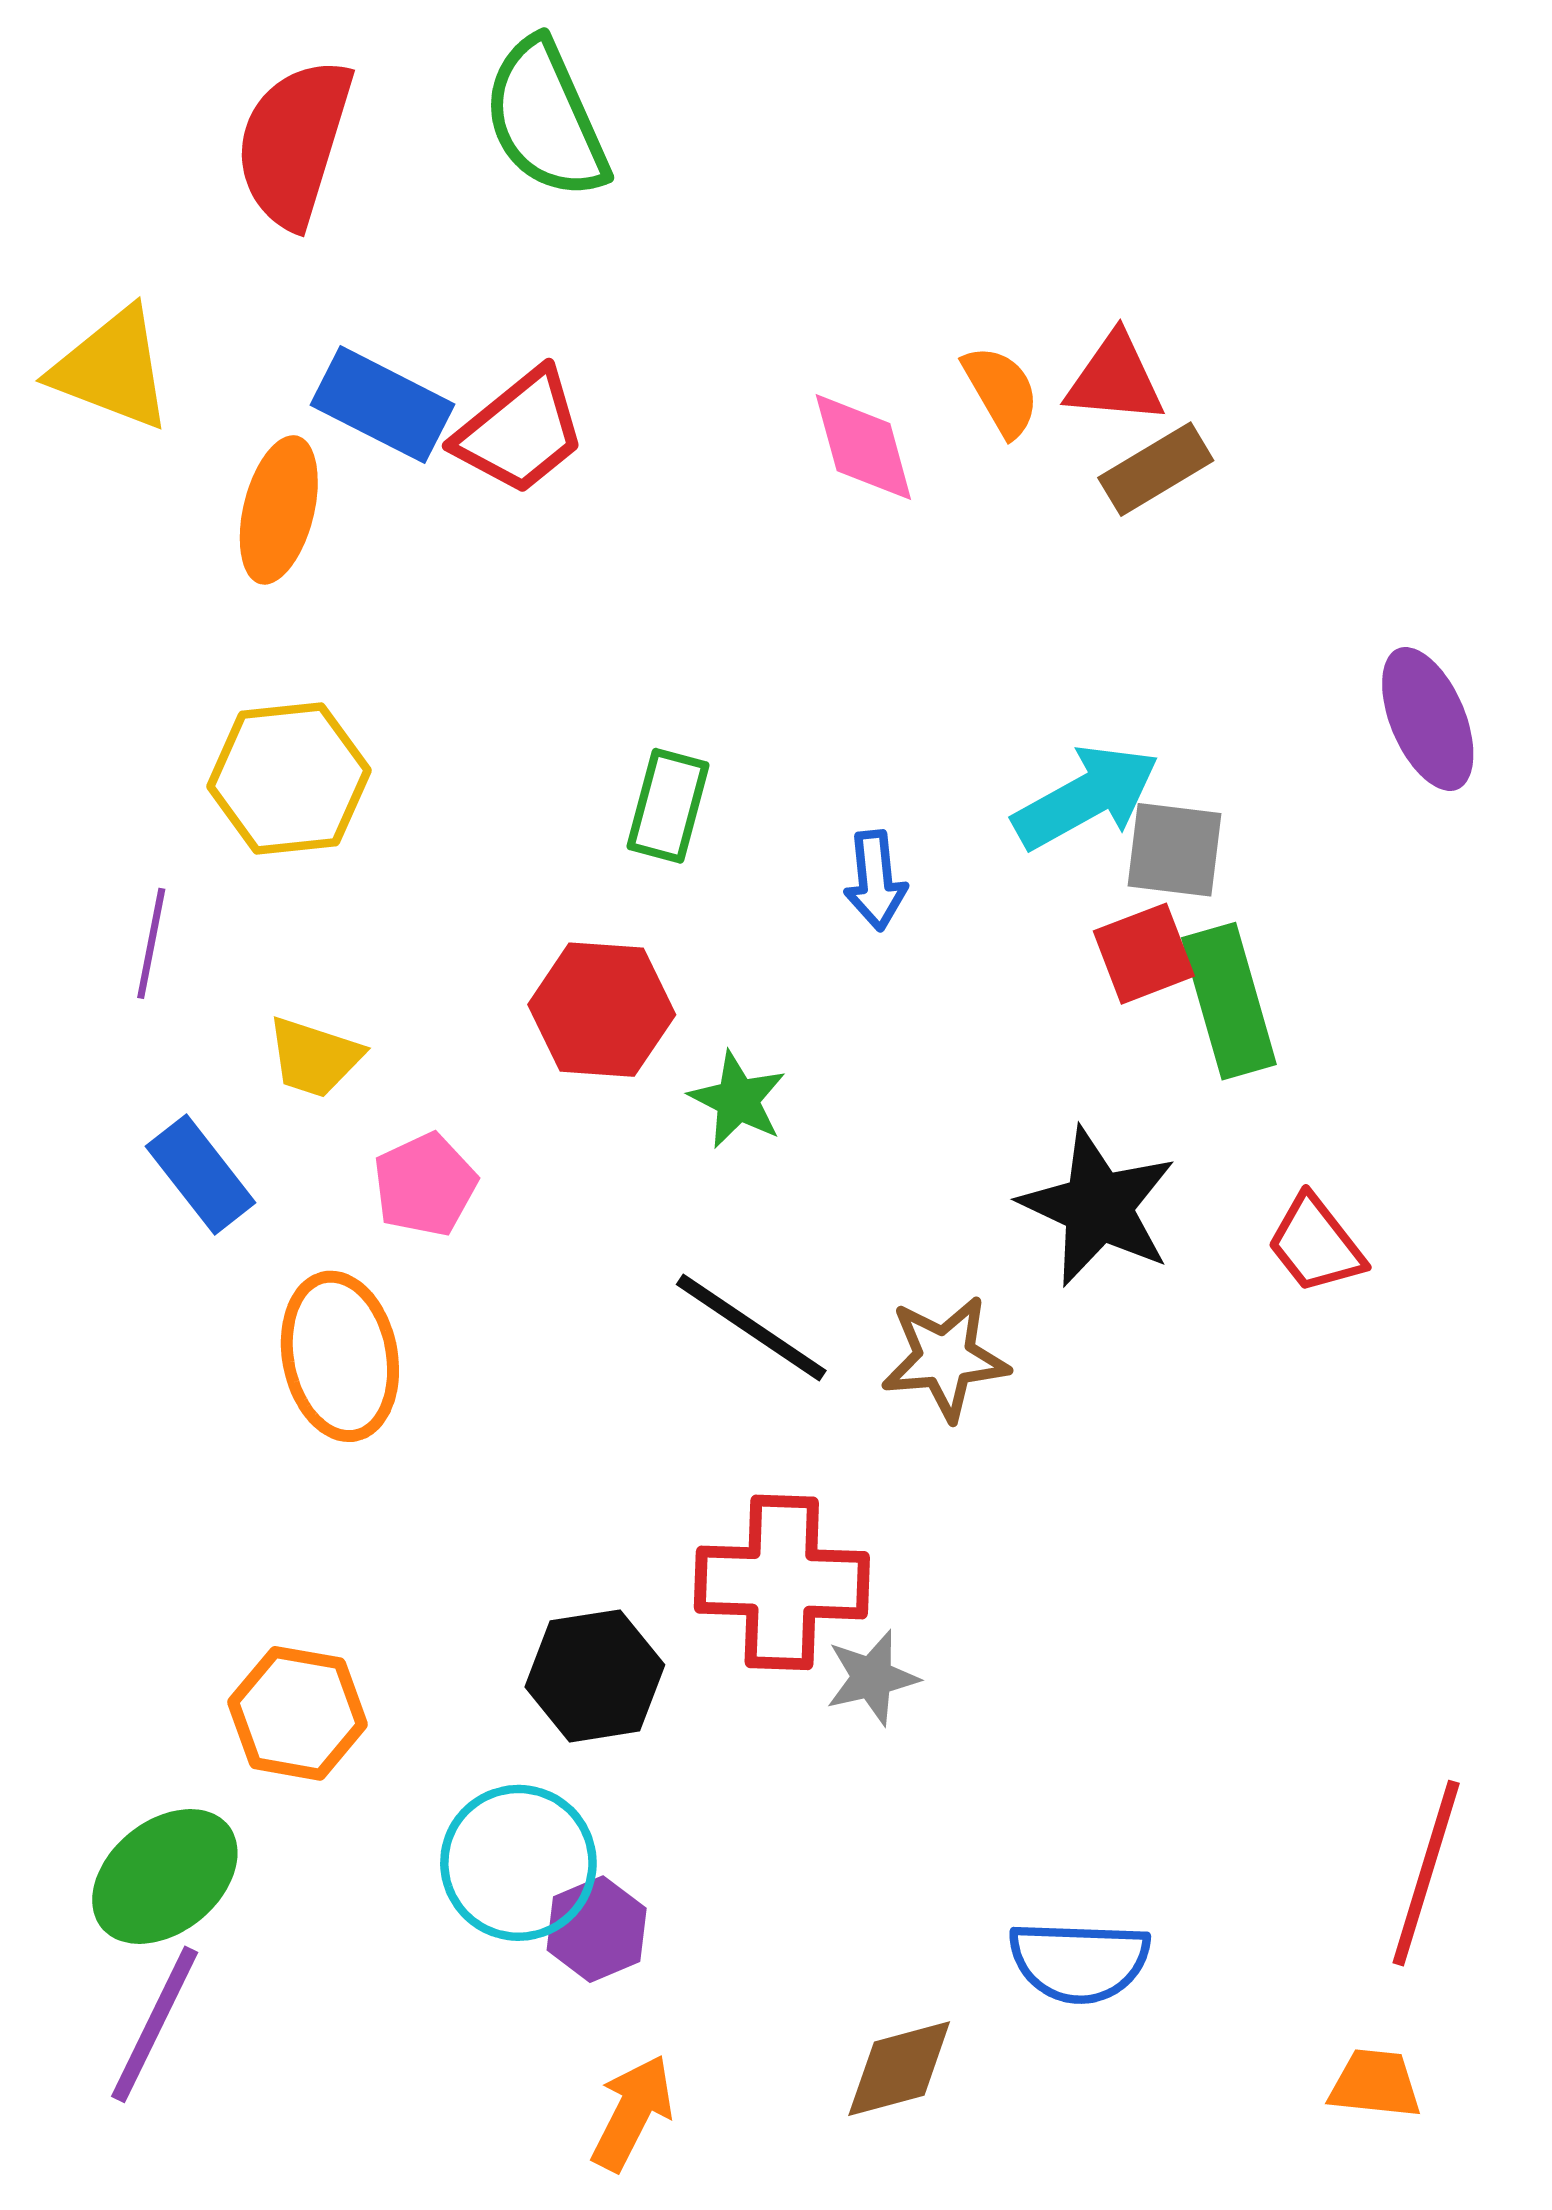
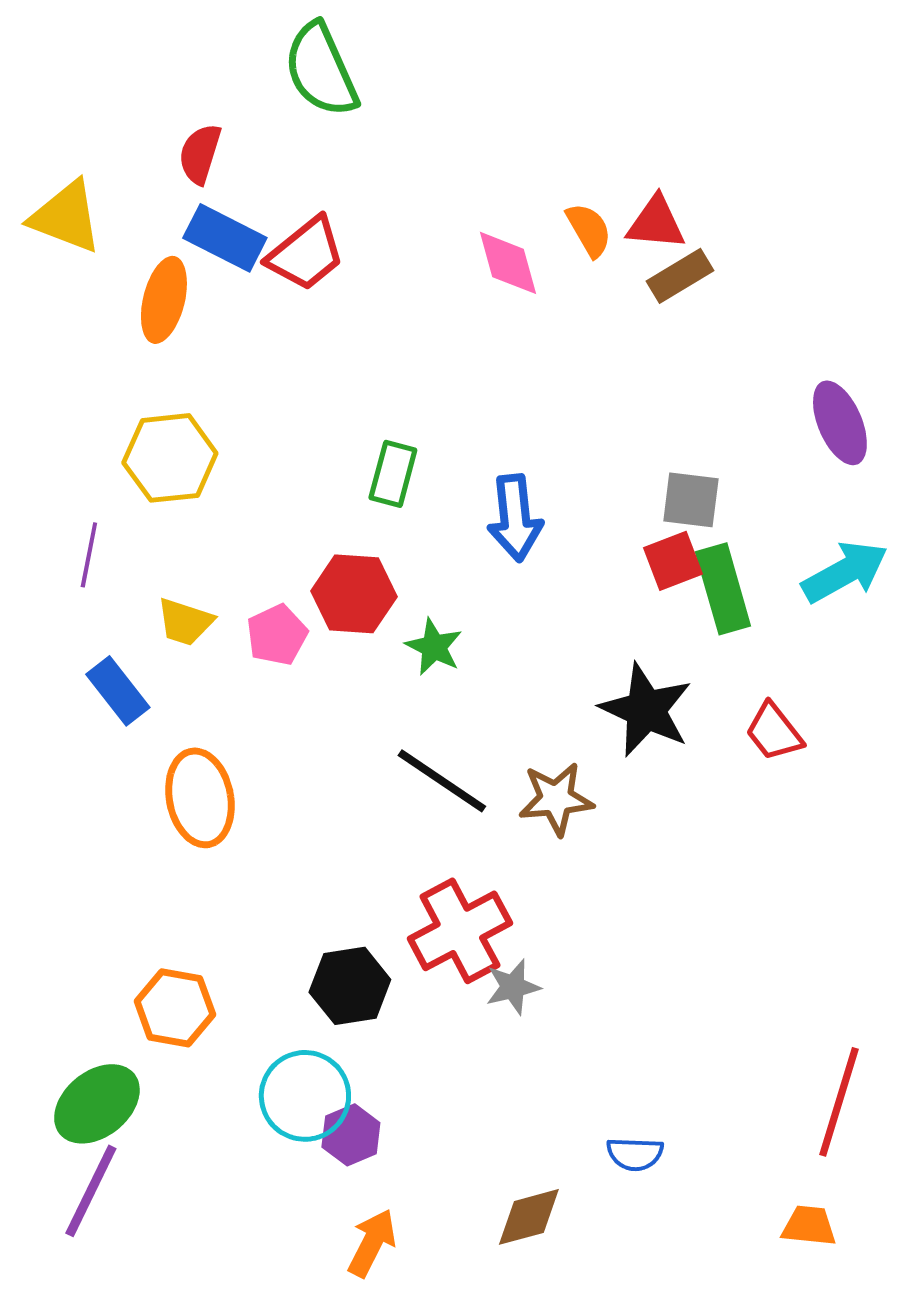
red semicircle: (294, 143) -> (200, 154), moved, size x0.6
cyan arrow: (1086, 797) -> (845, 572), moved
blue arrow: (875, 880) -> (515, 518), size x1.5
pink pentagon: (425, 1185) -> (277, 635), moved
red cross: (782, 1582) -> (460, 931), turned -30
blue semicircle: (1079, 1961) -> (635, 1154), size x0.7

